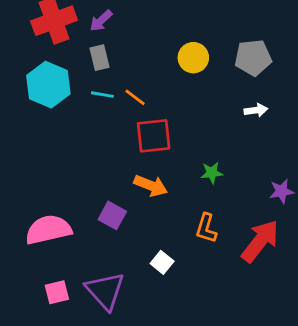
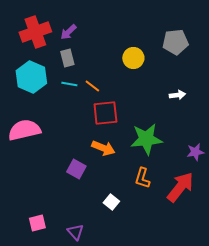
gray pentagon: (253, 58) -> (175, 42), moved
green star: (212, 173) -> (146, 139), size x2.0
pink semicircle: (48, 230) -> (24, 130), moved
purple triangle: (105, 291) -> (75, 232), moved, size x0.6

